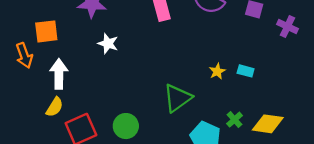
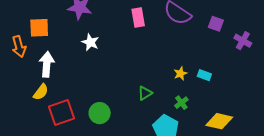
green triangle: (177, 98) -> (145, 93), size x0.6
green cross: (235, 120) -> (181, 103), moved

